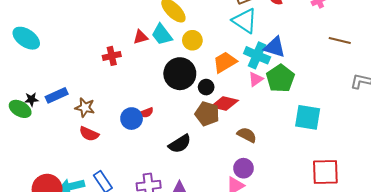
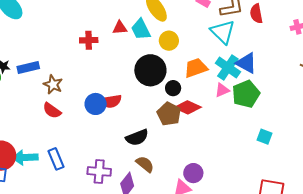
red semicircle: (146, 113) -> (111, 101), size x1.5
cyan square: (308, 117) -> (264, 137), size x0.6
brown semicircle: (247, 135) -> (145, 164), moved

